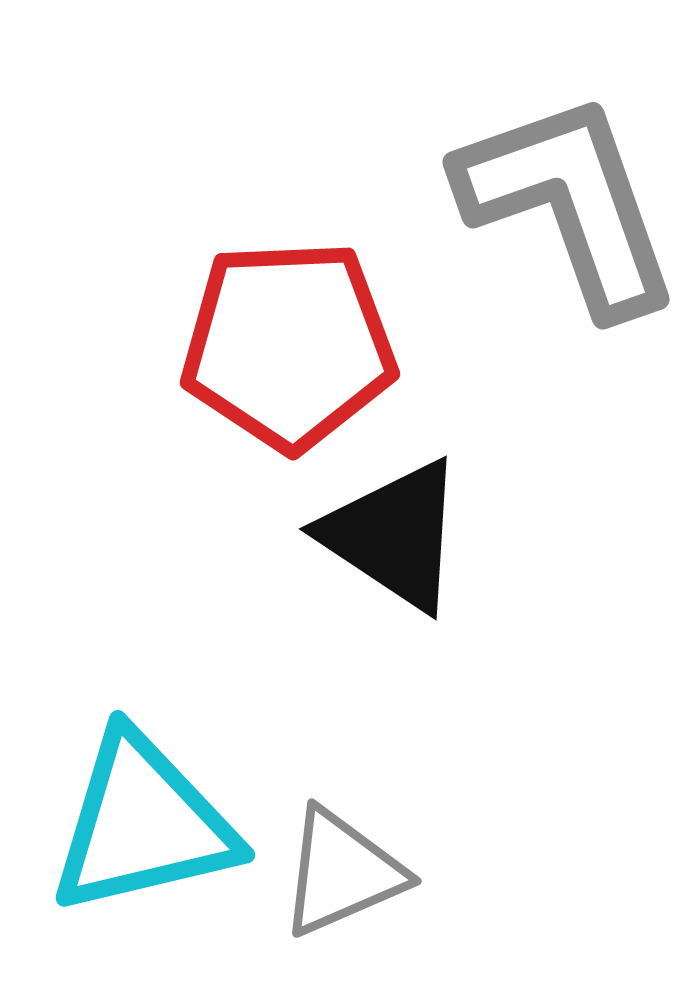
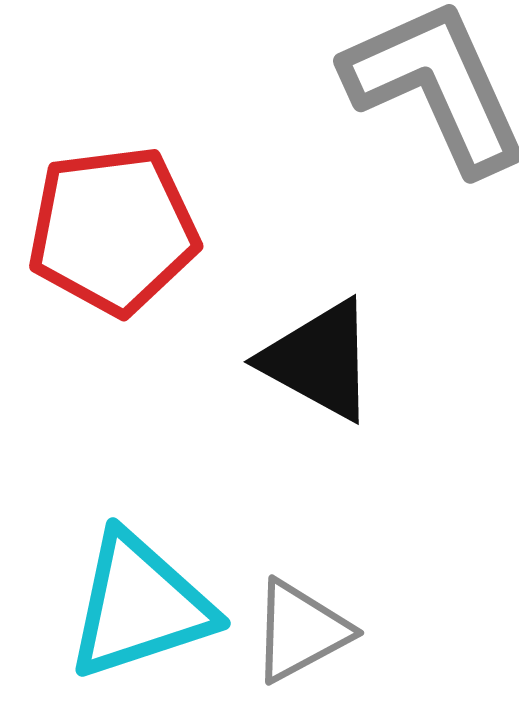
red pentagon: (289, 345) -> (113, 230), moved

